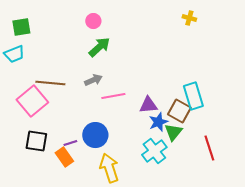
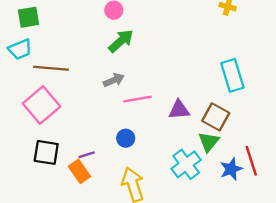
brown line: (50, 83) -> (51, 68), moved
cyan rectangle: (193, 96) -> (232, 75), moved
blue star: (158, 122) -> (231, 169), moved
blue circle: (95, 135) -> (126, 138), moved, size x0.6

